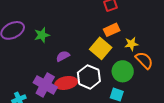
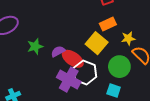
green star: (42, 35) -> (35, 46), moved
red ellipse: (66, 83) -> (73, 59), moved, turned 45
purple cross: (45, 85) -> (69, 80), moved

